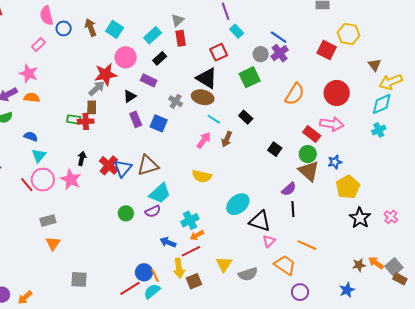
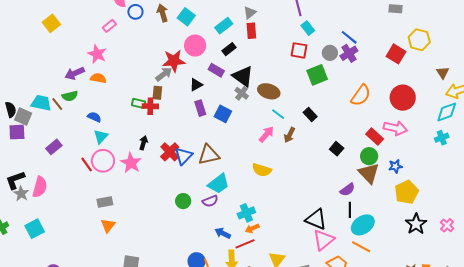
red square: (219, 52) -> (299, 50), moved, turned 30
black triangle: (207, 78) -> (243, 76), moved
cyan ellipse: (238, 204) -> (363, 225), moved
pink triangle: (269, 241) -> (324, 240), size x1.6

